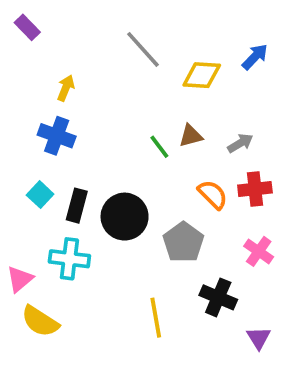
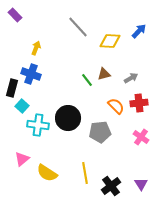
black rectangle: (77, 206) -> (12, 88), moved
gray pentagon: (183, 242) -> (100, 132), turned 30
cyan cross: (69, 259) -> (38, 125), moved
pink triangle: (20, 279) -> (22, 159), moved
black cross: (218, 297) -> (111, 186), moved, turned 30
yellow semicircle: (40, 321) -> (47, 173), moved

